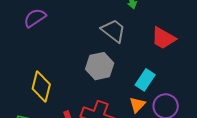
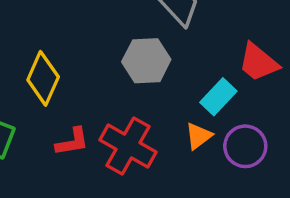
red trapezoid: (163, 38) -> (258, 62), moved

